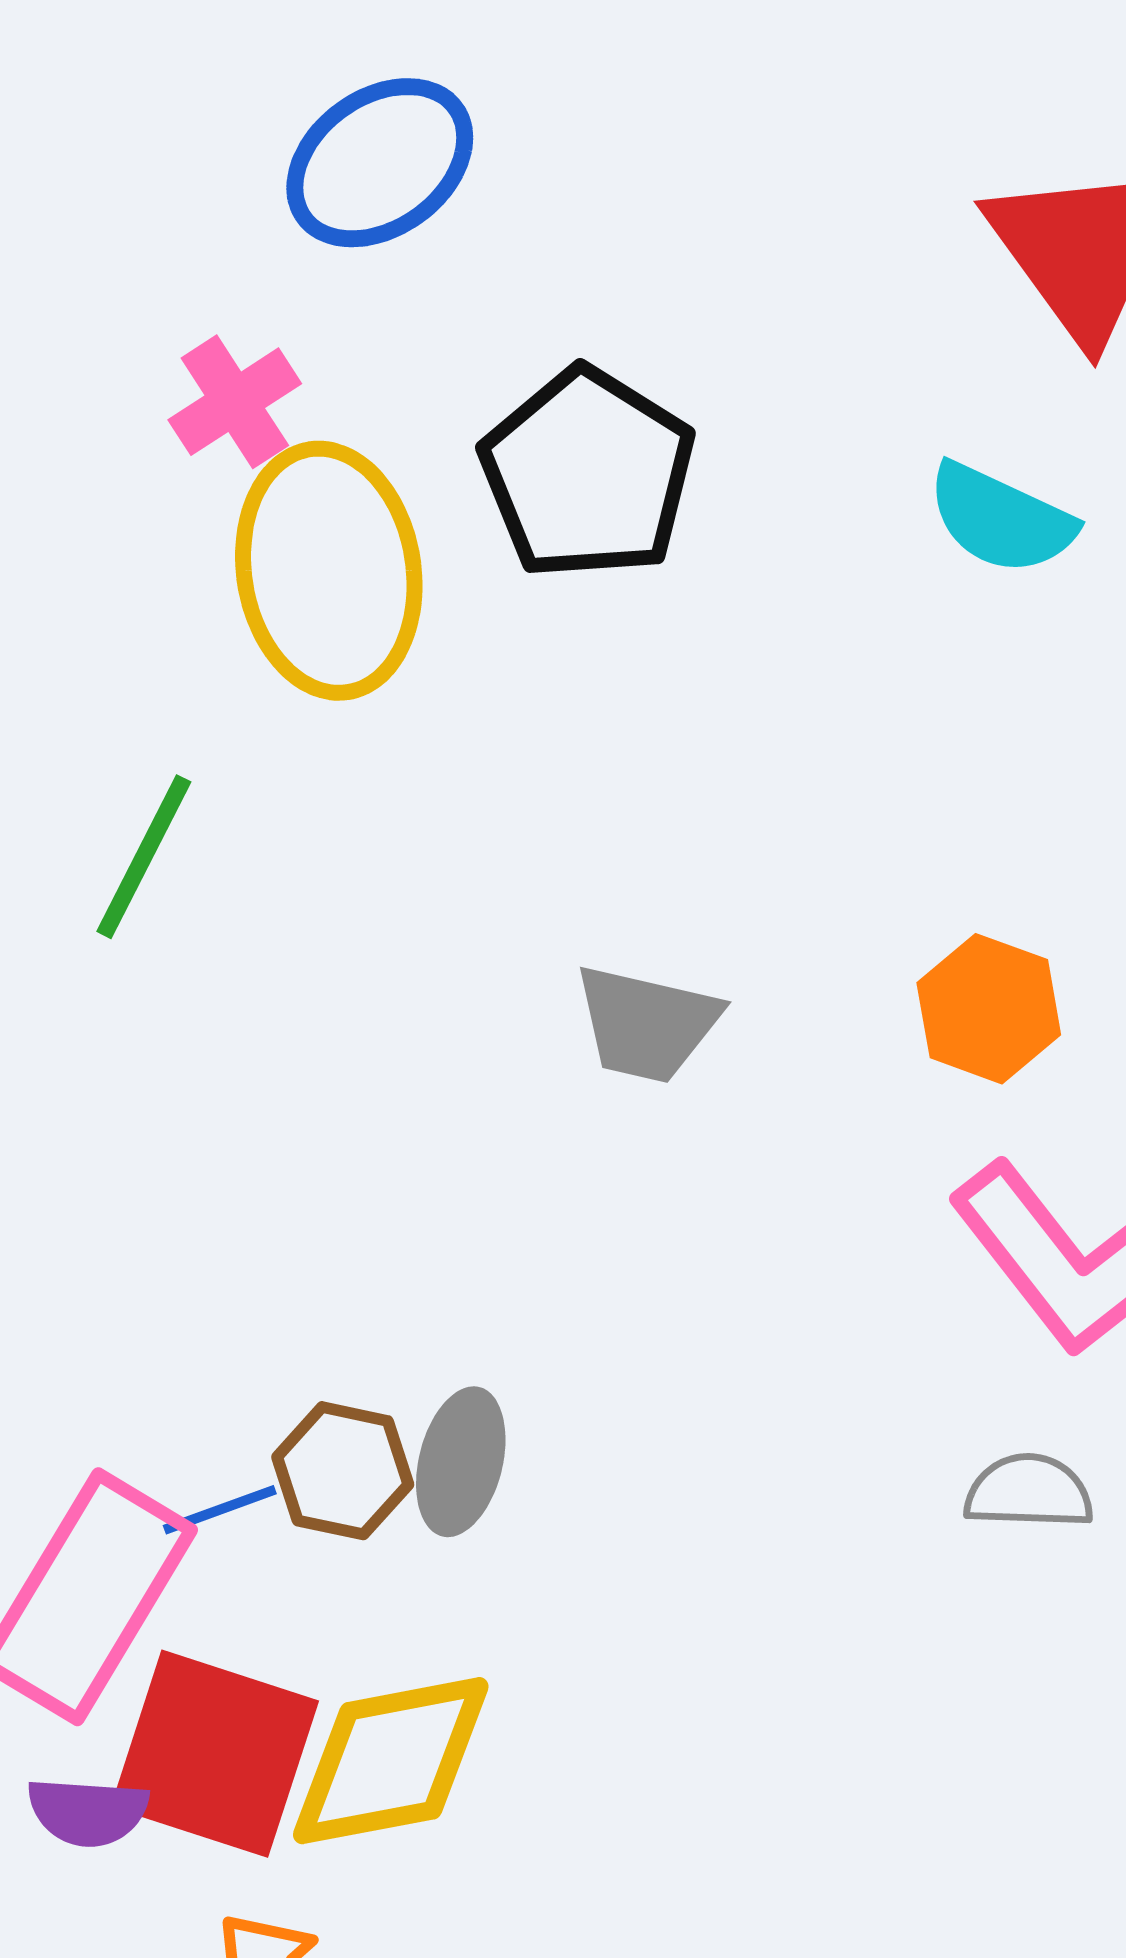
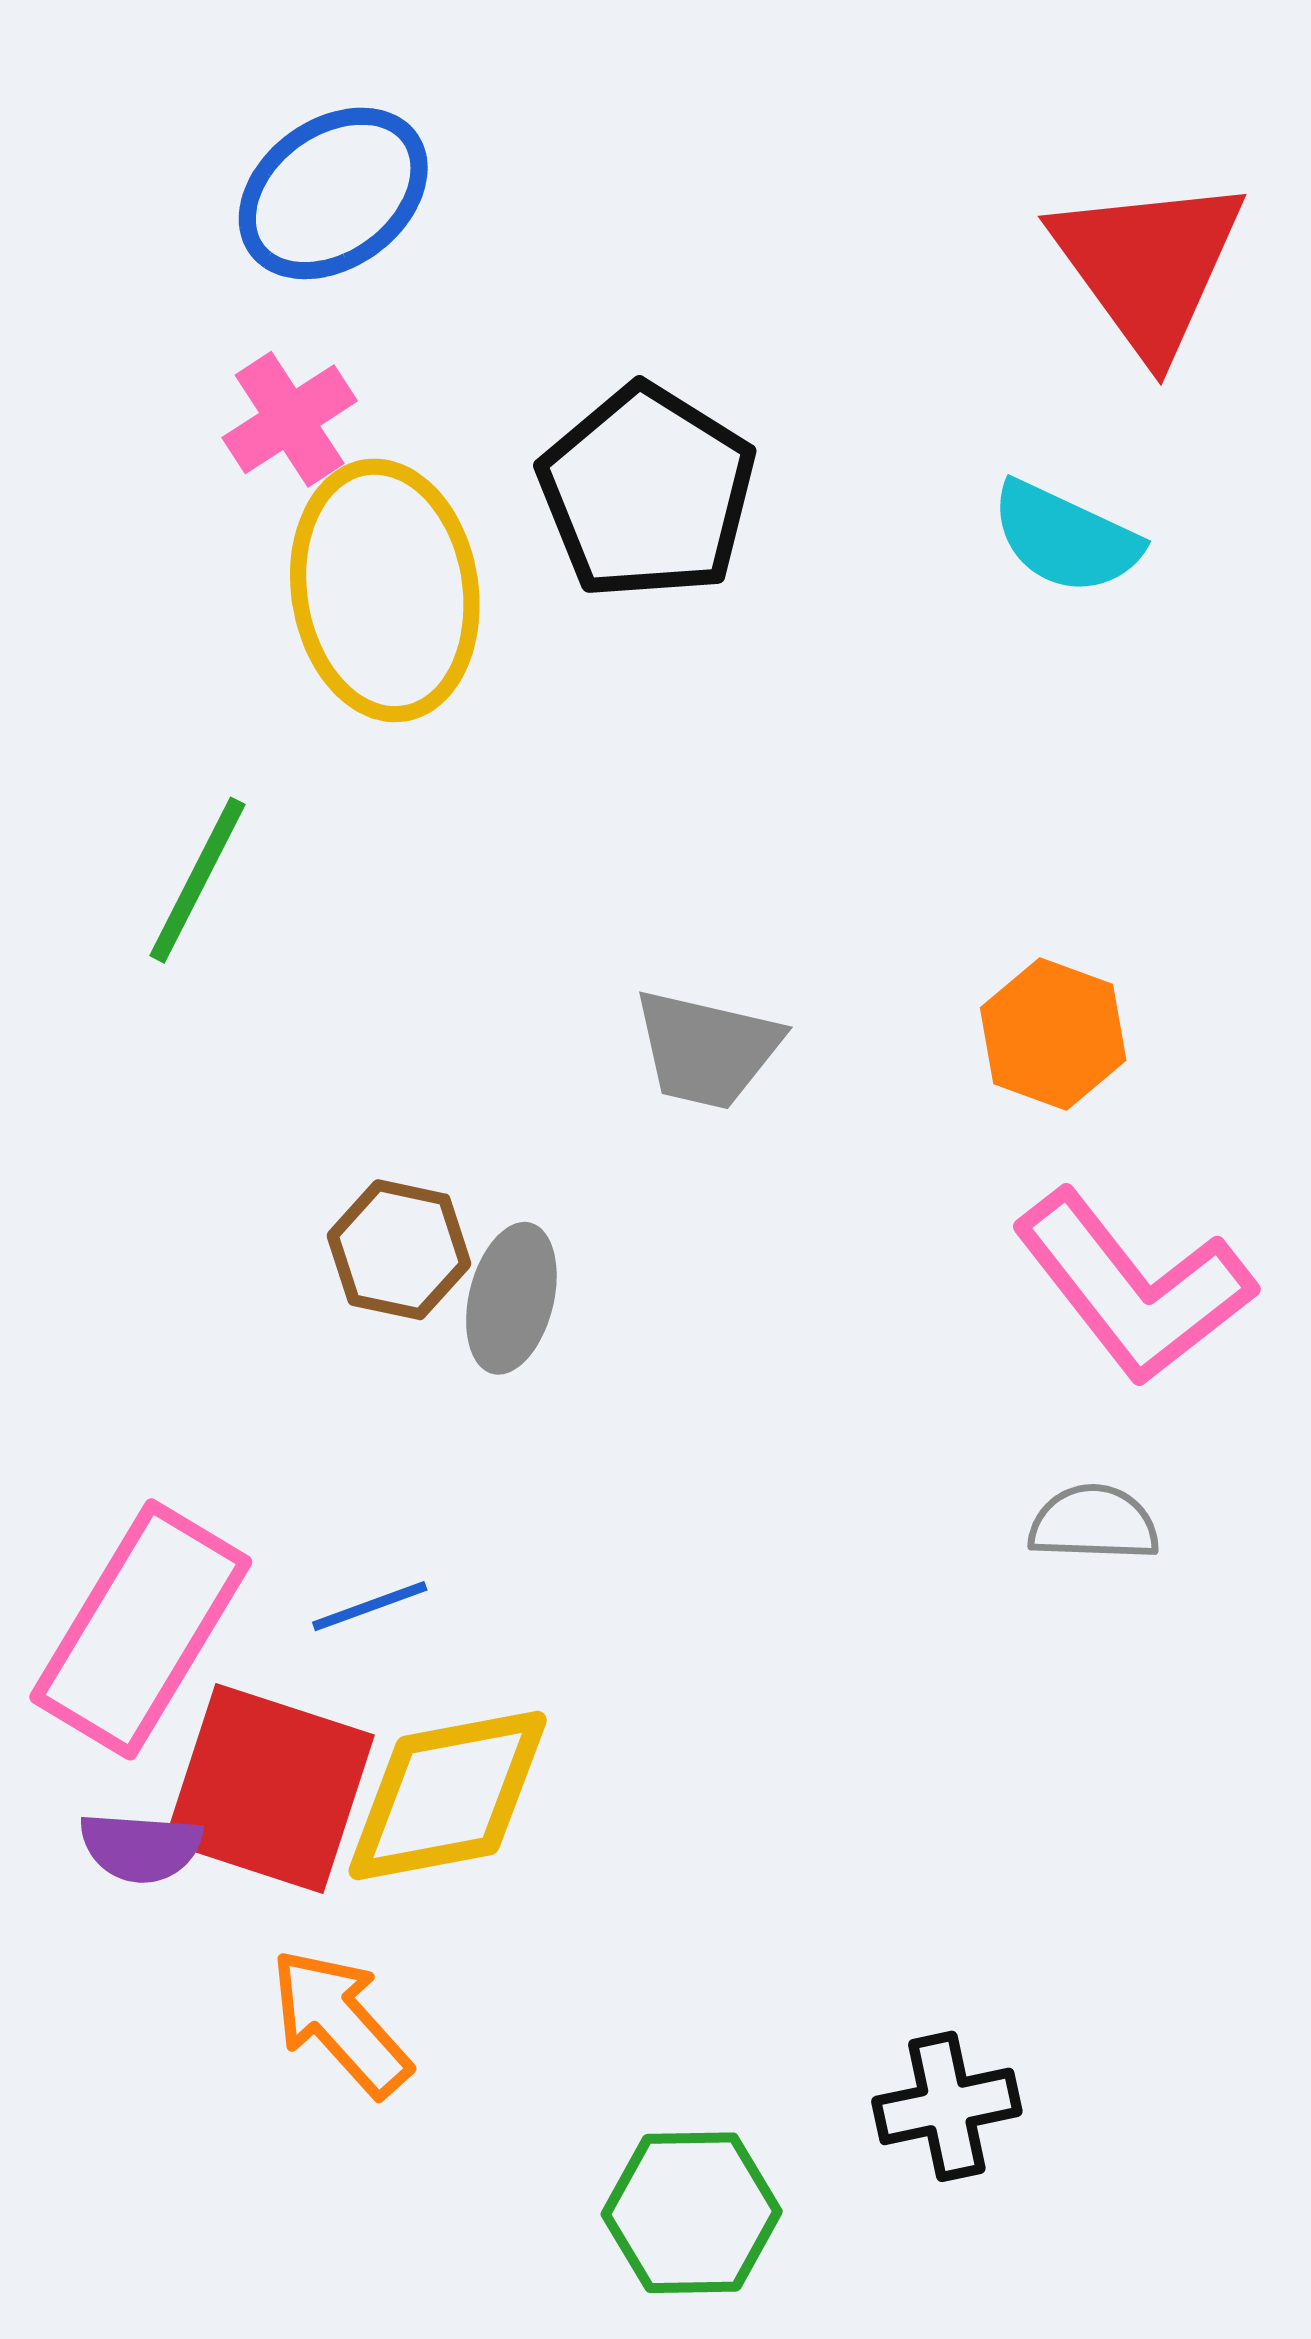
blue ellipse: (380, 163) -> (333, 193), moved
gray ellipse: (461, 1462) -> (511, 1298), moved
brown hexagon: (343, 1471) -> (399, 1250), moved
blue line: (220, 1510) -> (370, 1606), moved

